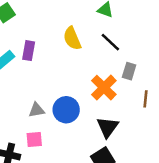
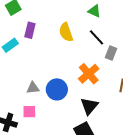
purple rectangle: (29, 51) -> (30, 30), moved
gray rectangle: (129, 71) -> (111, 53), moved

